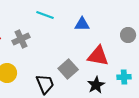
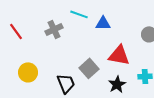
cyan line: (45, 15) -> (79, 14), moved
gray cross: (21, 39) -> (54, 29), moved

